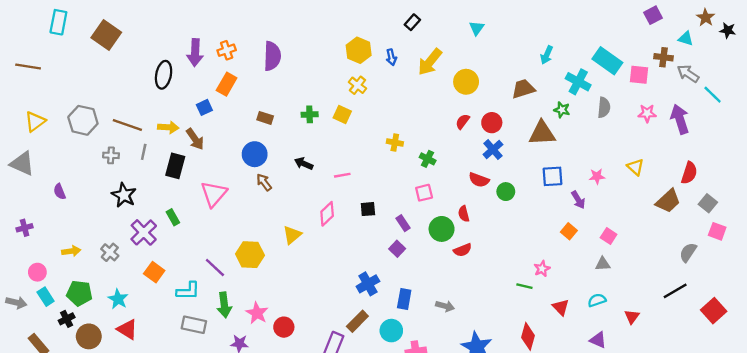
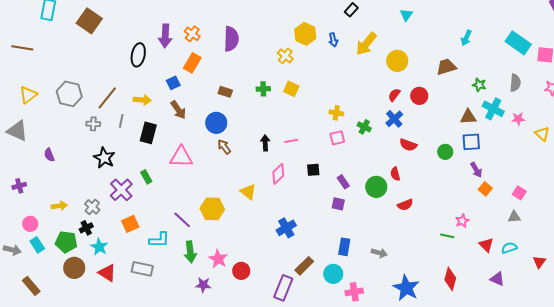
orange cross: (227, 50) -> (192, 34), turned -35
cyan cross: (578, 82) -> (493, 109), moved
yellow cross: (357, 85) -> (285, 56), moved
brown line: (127, 125) -> (107, 98), turned -70
brown triangle: (542, 133) -> (468, 117), moved, size x0.7
brown arrow: (195, 139) -> (178, 110), moved
blue cross: (493, 150) -> (394, 119), moved
black arrow: (304, 164) -> (265, 143), moved, turned 63
pink star: (597, 176) -> (518, 119), moved
green circle: (506, 192) -> (445, 152), moved
pink square: (424, 193) -> (337, 138), moved
pink triangle: (214, 194) -> (181, 157), turned 50
purple arrow: (578, 200) -> (476, 170), moved
yellow triangle: (292, 235) -> (248, 192), turned -42
purple square: (397, 249) -> (338, 204), turned -32
red semicircle: (463, 250) -> (405, 205), moved
orange square: (154, 272) -> (130, 224), turned 30
blue cross: (368, 284) -> (286, 228), moved
red triangle: (561, 307) -> (486, 245), moved
black cross: (67, 319) -> (86, 228), moved
gray rectangle: (194, 325) -> (142, 269), moved
brown circle: (89, 336) -> (74, 268), moved
purple triangle: (598, 340) -> (497, 279), moved

